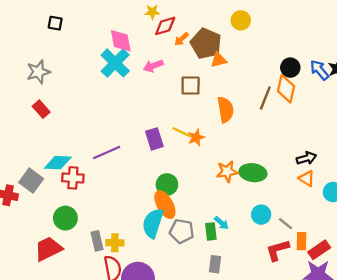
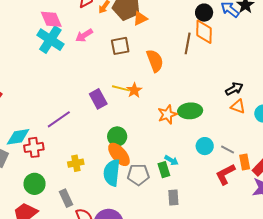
yellow cross: (115, 243) -> (76, 163), moved

